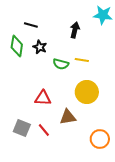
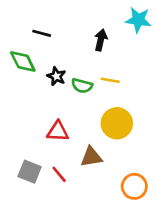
green diamond: (17, 46) -> (23, 61), turned -35
black star: (40, 47) -> (56, 76), moved

